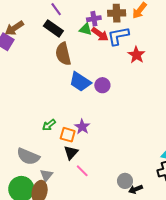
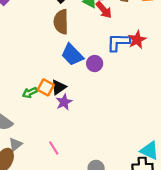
blue L-shape: (118, 36) -> (118, 42), moved
orange square: (68, 135) -> (46, 87), moved
black triangle: (71, 153) -> (59, 87), moved

